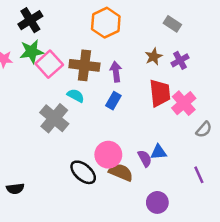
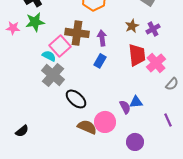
pink square: (49, 64) -> (60, 46), moved
cyan semicircle: (76, 96) -> (49, 56), moved
pink circle: (108, 155) -> (105, 122), moved
black ellipse: (83, 172) -> (76, 99), moved
brown semicircle: (121, 172) -> (87, 127), moved
black semicircle: (15, 189) -> (22, 131), turned -32

